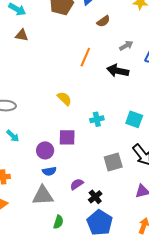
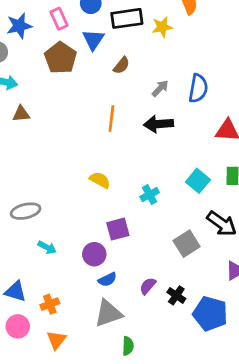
cyan square: (134, 119) -> (198, 181), turned 36
green semicircle: (58, 222) -> (128, 346), moved
blue pentagon: (100, 223) -> (210, 314), moved

